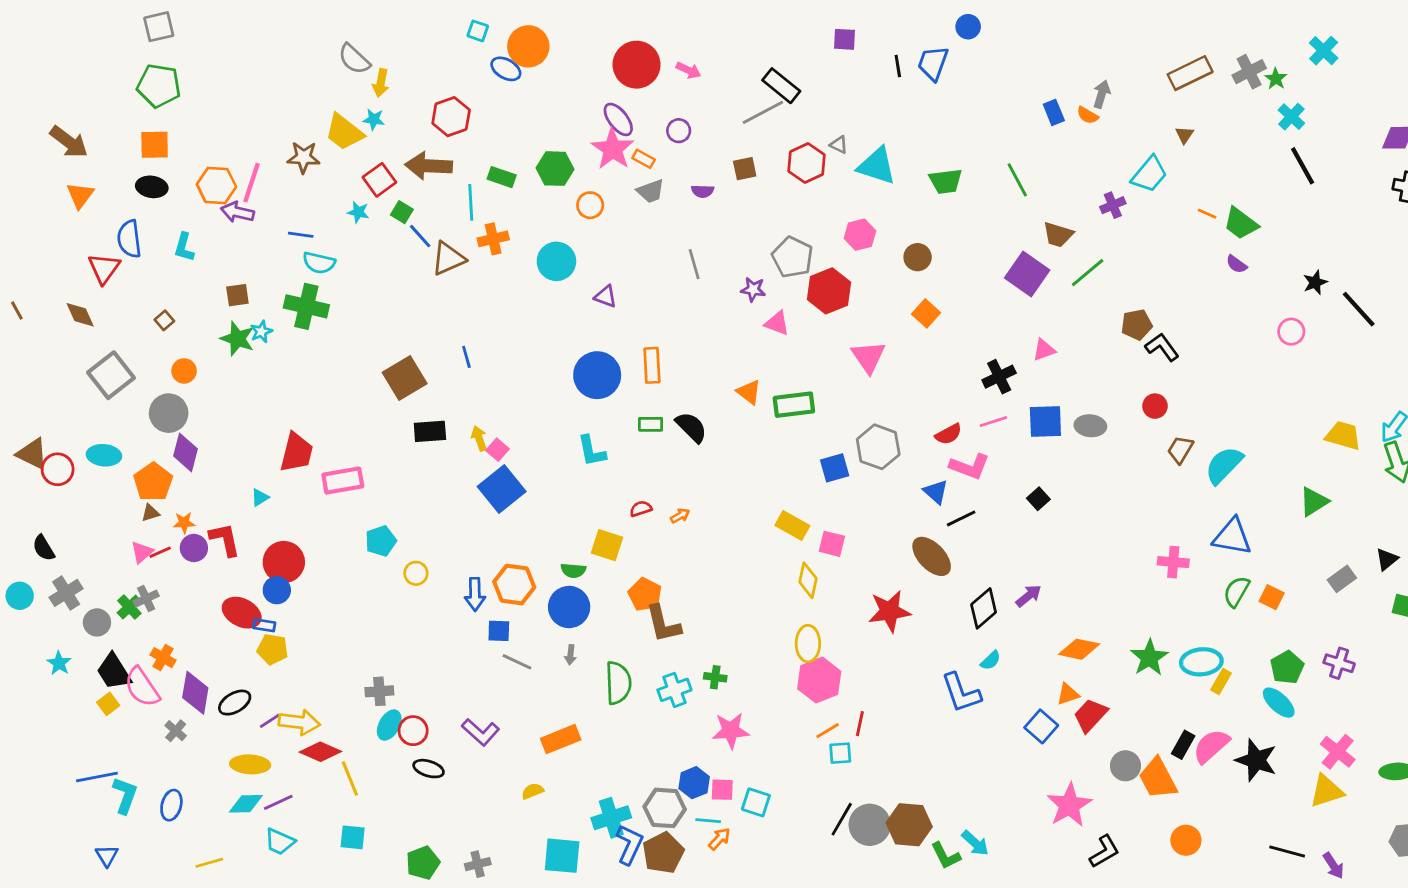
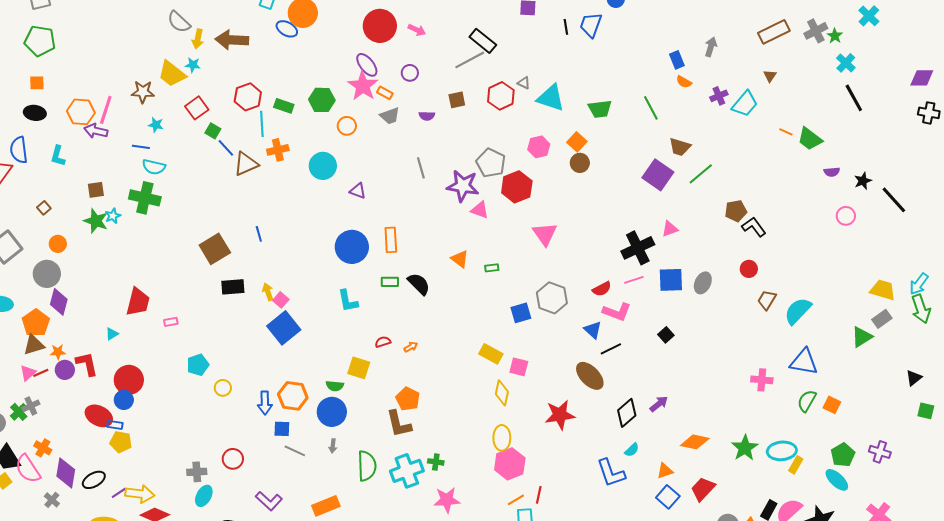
orange semicircle: (1088, 115) -> (684, 82), moved
red hexagon: (451, 117) -> (248, 97), moved
orange square: (155, 145) -> (37, 83), size x0.7
brown arrow: (429, 166) -> (232, 40), moved
purple cross: (1113, 205) -> (719, 96), moved
cyan star: (358, 212) -> (156, 125), moved
purple semicircle: (1236, 264) -> (832, 172), moved, turned -42
purple star: (753, 289) -> (463, 186), size x1.8
orange square: (926, 313) -> (577, 142), moved
black cross: (999, 377) -> (638, 248), size x1.4
green rectangle: (794, 405) -> (492, 268), size x0.5
gray ellipse: (1090, 426) -> (703, 283), turned -70
pink rectangle: (343, 481) -> (171, 322), size x0.5
brown triangle: (150, 513) -> (34, 345), size x1.6
gray rectangle: (1342, 579) -> (882, 319), moved
orange pentagon: (645, 594) -> (408, 399), moved
cyan cross: (674, 690) -> (407, 471), size x1.4
orange triangle: (1068, 694) -> (665, 471), moved
red circle: (413, 731) -> (233, 459), moved

